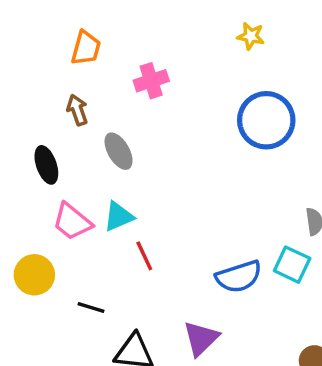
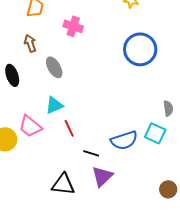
pink cross: (151, 81) -> (73, 26), turned 36
pink trapezoid: (72, 222) -> (30, 126), moved
black line: (91, 307) -> (91, 153), moved

